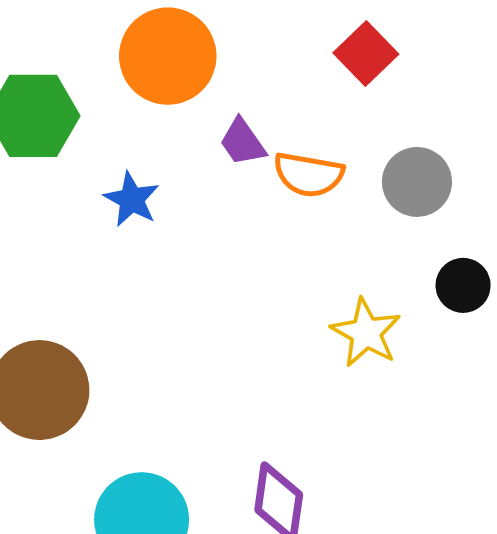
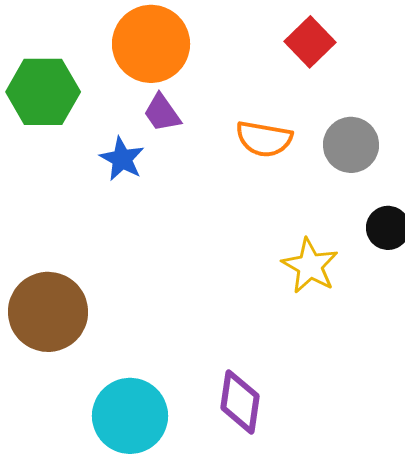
purple trapezoid: (243, 142) -> (162, 113), moved

